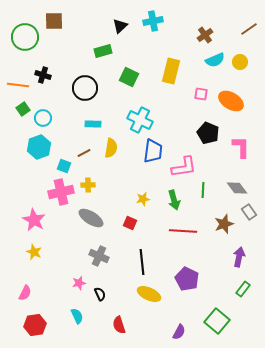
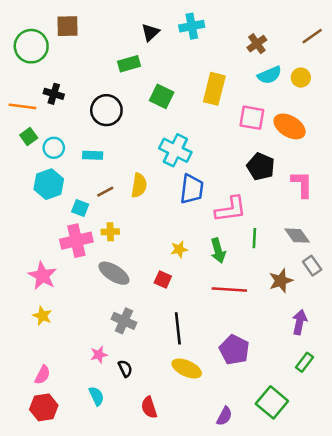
pink square: (201, 94) -> (252, 118), size x1.5
cyan rectangle: (93, 124) -> (93, 155), moved
pink semicircle: (25, 293) -> (42, 375), moved

